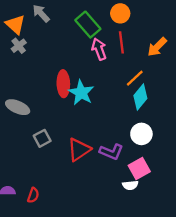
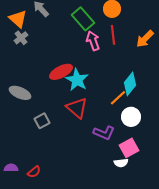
orange line: (135, 78) -> (118, 98), moved
red ellipse: (63, 84) -> (61, 72), turned 65
red triangle: (79, 150) -> (77, 108), moved, turned -45
red semicircle: (33, 195) -> (34, 172), turned 32

